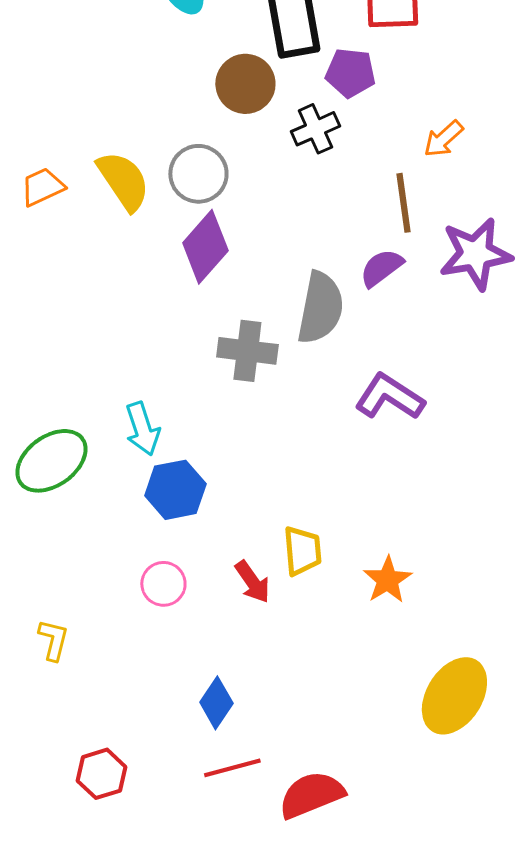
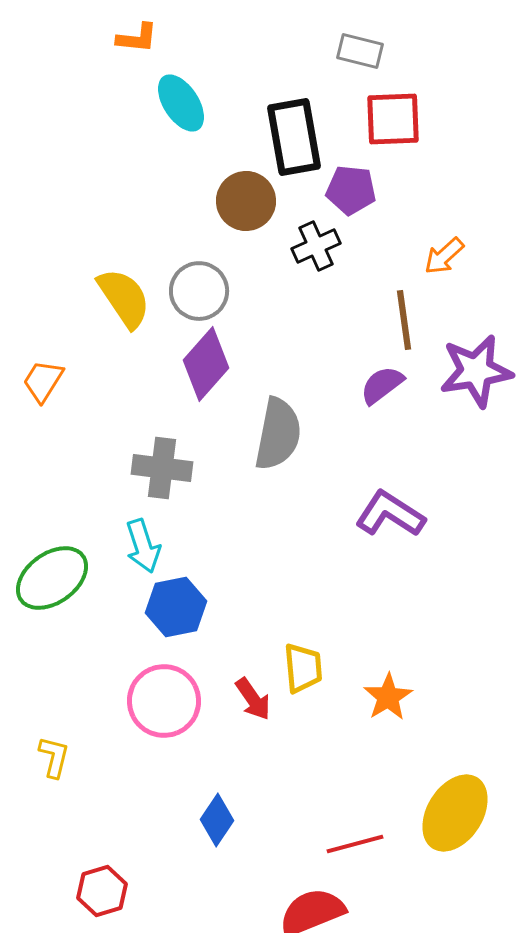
orange trapezoid: (42, 187) -> (43, 381), moved, turned -33
gray semicircle: (320, 308) -> (278, 434), moved
gray cross: (247, 351) -> (162, 468), moved
pink circle: (163, 584) -> (164, 701), size x1.6
red line: (232, 768) -> (355, 844), moved

